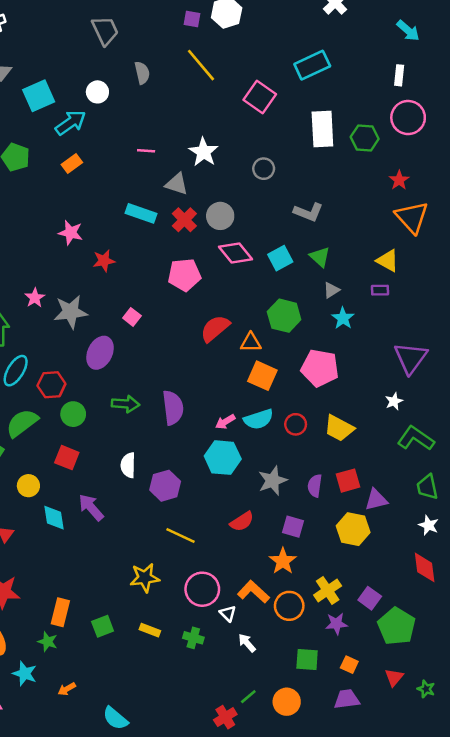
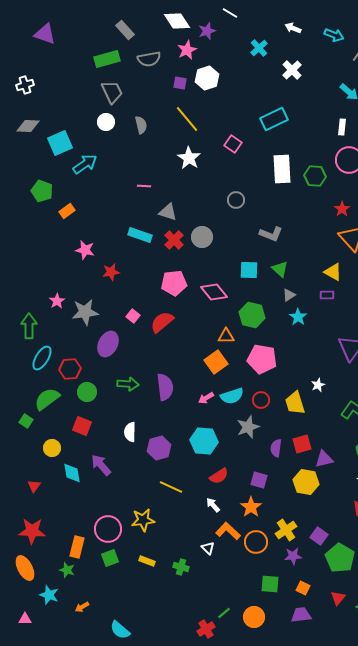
white circle: (97, 92) -> (106, 122), moved
pink square: (260, 97) -> (233, 144), size x0.7
white star: (204, 152) -> (189, 158), moved
orange rectangle: (72, 164) -> (67, 211), moved
pink diamond: (236, 253) -> (214, 292), moved
cyan square: (280, 258) -> (249, 270), turned 30
red semicircle: (215, 328) -> (162, 322), moved
pink pentagon: (320, 368) -> (262, 359), moved
orange square: (262, 376) -> (216, 362), moved, turned 30
white star: (394, 401) -> (318, 385), moved
yellow trapezoid: (339, 428) -> (295, 403), turned 45
cyan hexagon: (223, 458) -> (204, 441), moved
gray star: (273, 481) -> (248, 427), moved
pink circle: (202, 589) -> (108, 529), moved
white arrow: (247, 643) -> (213, 505), moved

